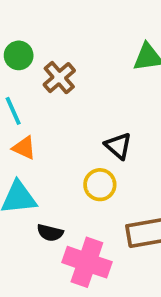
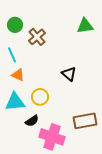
yellow circle: (100, 185) -> (40, 97), moved
black semicircle: (50, 233) -> (32, 121), turned -48

